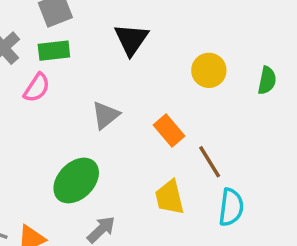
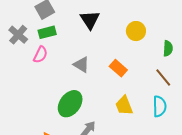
green semicircle: (267, 80) -> (168, 48), moved
gray triangle: (106, 115) -> (81, 65), turned -42
brown line: (210, 162) -> (163, 77), moved

